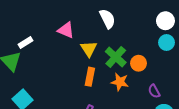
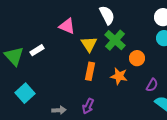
white rectangle: (26, 42) -> (37, 50), moved
green cross: (116, 57) -> (115, 40), moved
purple semicircle: (154, 91) -> (152, 85), turned -120

